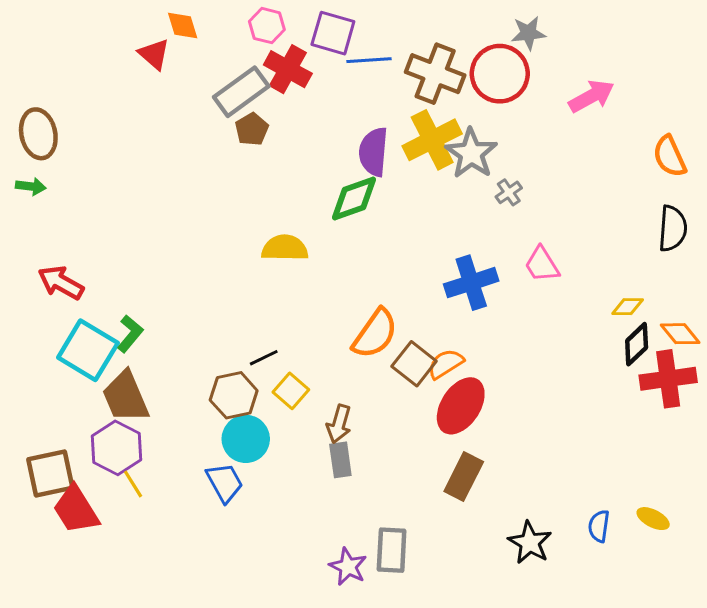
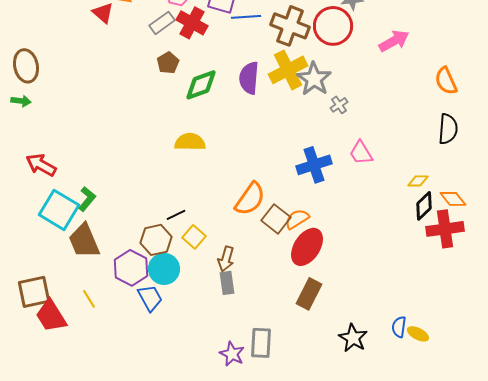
gray rectangle: (241, 92) -> (162, 23), moved, size x0.7
green diamond: (354, 198) -> (201, 85), moved
purple hexagon: (116, 448) -> (131, 268), moved
yellow ellipse: (653, 519) -> (418, 334), moved

